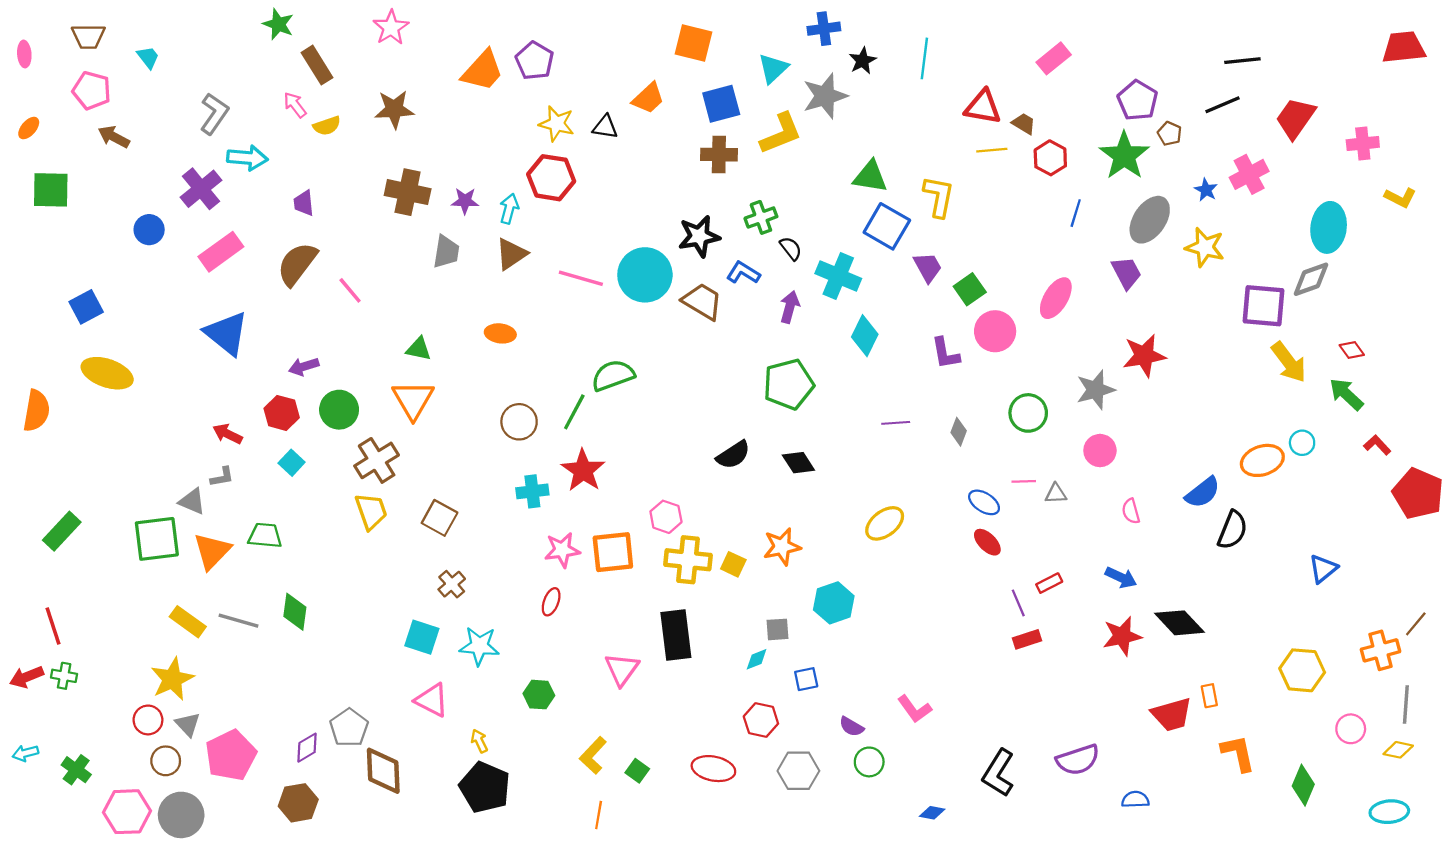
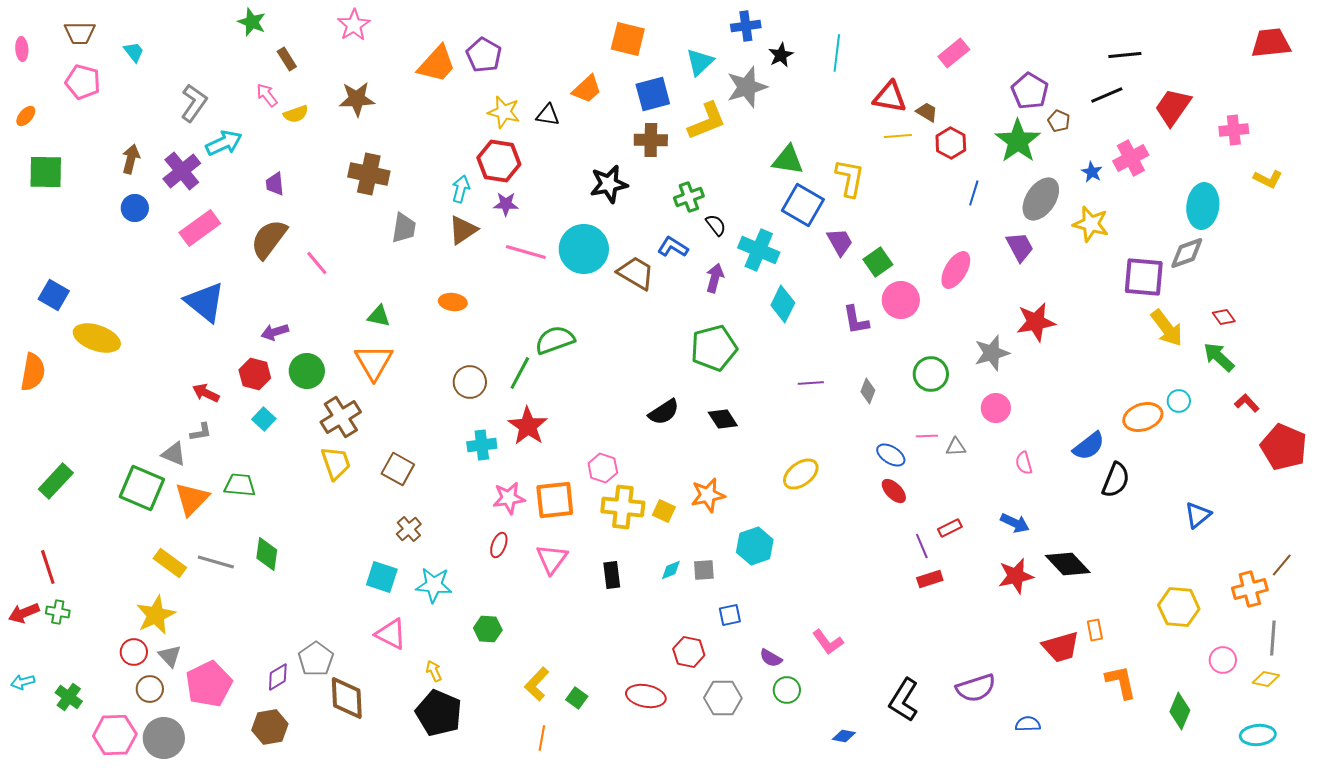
brown rectangle: (317, 65) -> (287, 59), size x0.7
brown arrow: (114, 137) -> (131, 159), moved, turned 76
cyan arrow: (247, 158) -> (224, 143), turned -30
purple star: (465, 201) -> (506, 204), moved
black star: (699, 236) -> (609, 184), moved
blue square: (86, 307) -> (54, 295), moved, turned -32
green square: (157, 539) -> (142, 488), turned 30
black rectangle: (676, 635) -> (612, 575), size x0.6
cyan diamond: (757, 659) -> (671, 570), moved
pink triangle: (622, 669) -> (552, 559), moved

